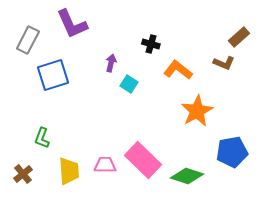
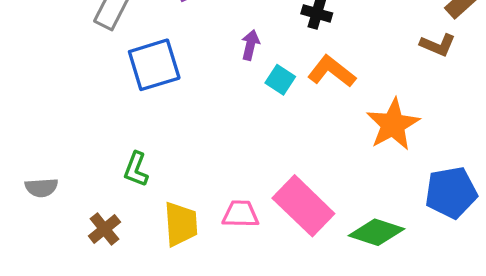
orange L-shape: (178, 70) -> (332, 71), moved

